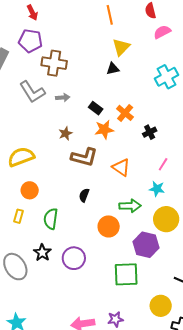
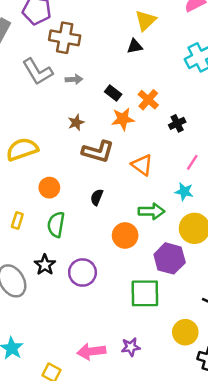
orange circle: (30, 190) -> (49, 188), moved

